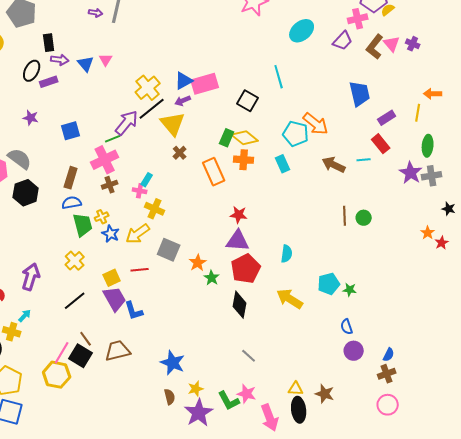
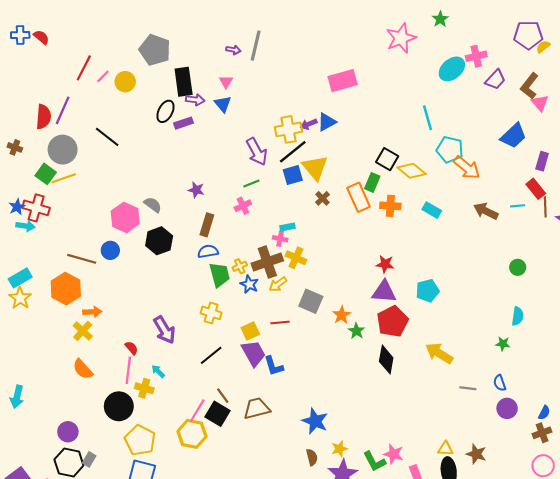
pink cross: (358, 19) -> (476, 56), moved
black rectangle: (49, 43) -> (184, 82), size x1.5
pink triangle: (392, 44) -> (540, 103), moved
pink triangle: (106, 60) -> (226, 82), moved
pink rectangle: (205, 84) -> (343, 81), moved
yellow cross: (148, 88) -> (289, 129), turned 30
blue trapezoid: (360, 94) -> (513, 136), turned 60
purple arrow: (183, 101) -> (309, 124), moved
black square: (248, 101) -> (387, 159), moved
purple star: (31, 118) -> (196, 190), moved
purple rectangle: (387, 118) -> (542, 161), turned -42
purple arrow: (127, 123) -> (257, 152), moved, turned 112
blue square: (71, 131) -> (293, 175), moved
cyan pentagon: (296, 134) -> (450, 150), moved
yellow diamond: (245, 138) -> (412, 171), moved
gray semicircle: (20, 159) -> (153, 205), size x0.7
pink cross: (105, 160) -> (243, 206), size x0.6
cyan rectangle: (283, 164) -> (432, 210), turned -36
orange rectangle: (214, 172) -> (359, 197), moved
cyan rectangle: (147, 180) -> (287, 227), turned 48
brown cross: (110, 185) -> (267, 262), moved, size x1.8
brown line: (345, 216) -> (545, 207), moved
yellow arrow: (138, 234) -> (278, 284), size x0.7
cyan semicircle: (287, 254) -> (518, 316), moved
yellow cross: (75, 261) -> (211, 313), turned -30
purple arrow: (31, 277) -> (164, 330), turned 132
cyan pentagon: (329, 284) -> (428, 291), moved
cyan arrow: (25, 316) -> (158, 371), turned -88
gray line: (249, 356) -> (468, 388), moved, turned -35

